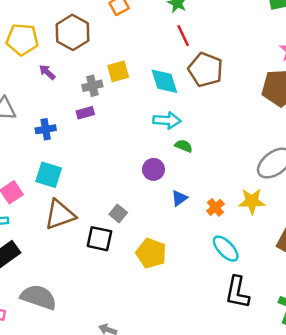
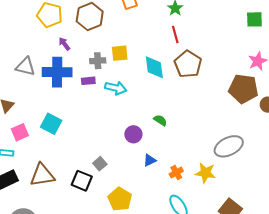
cyan arrow: (167, 120) -> (116, 88), moved
blue cross: (46, 129) -> (57, 72), moved, size x1.8
brown triangle: (60, 215) -> (42, 175), moved

